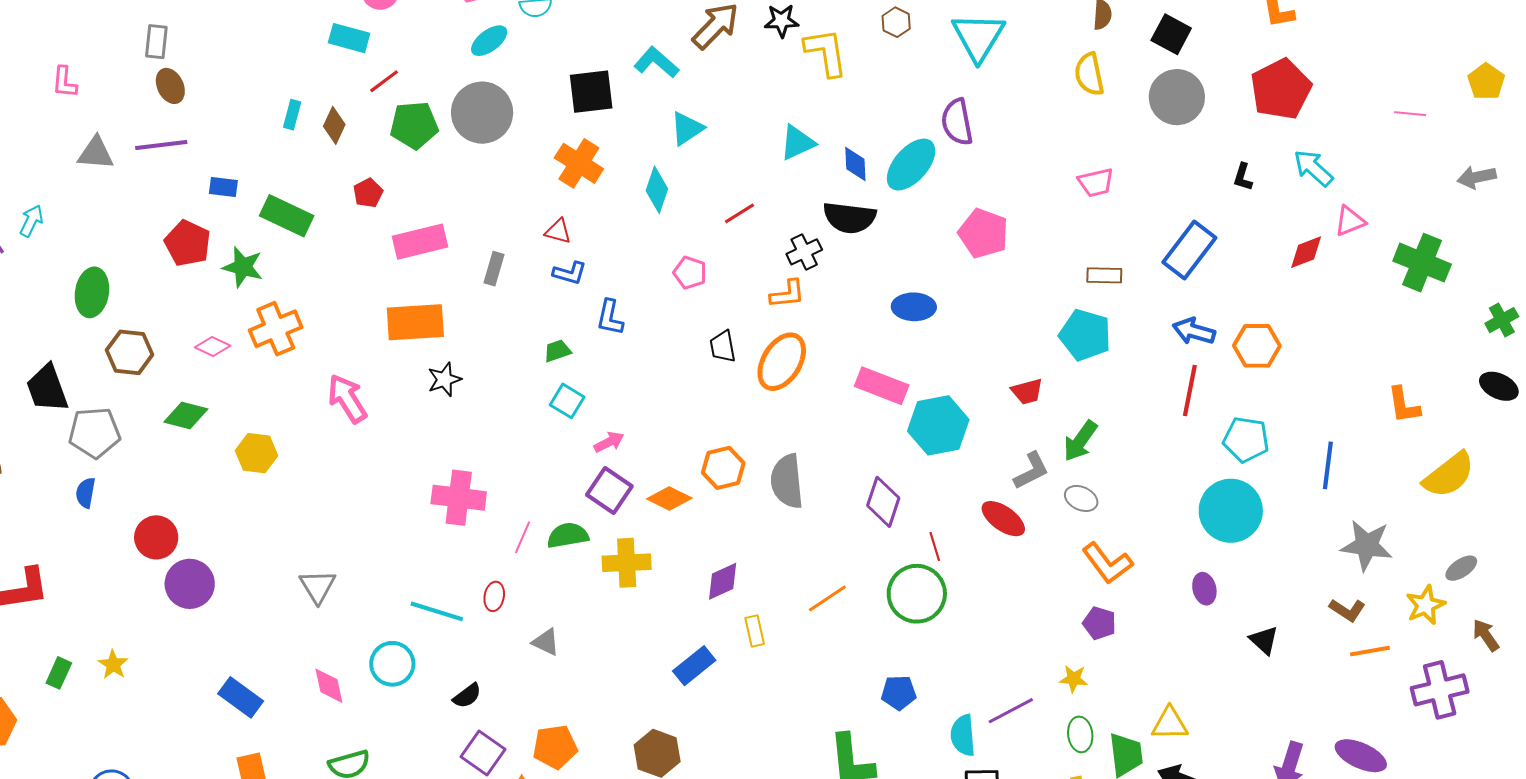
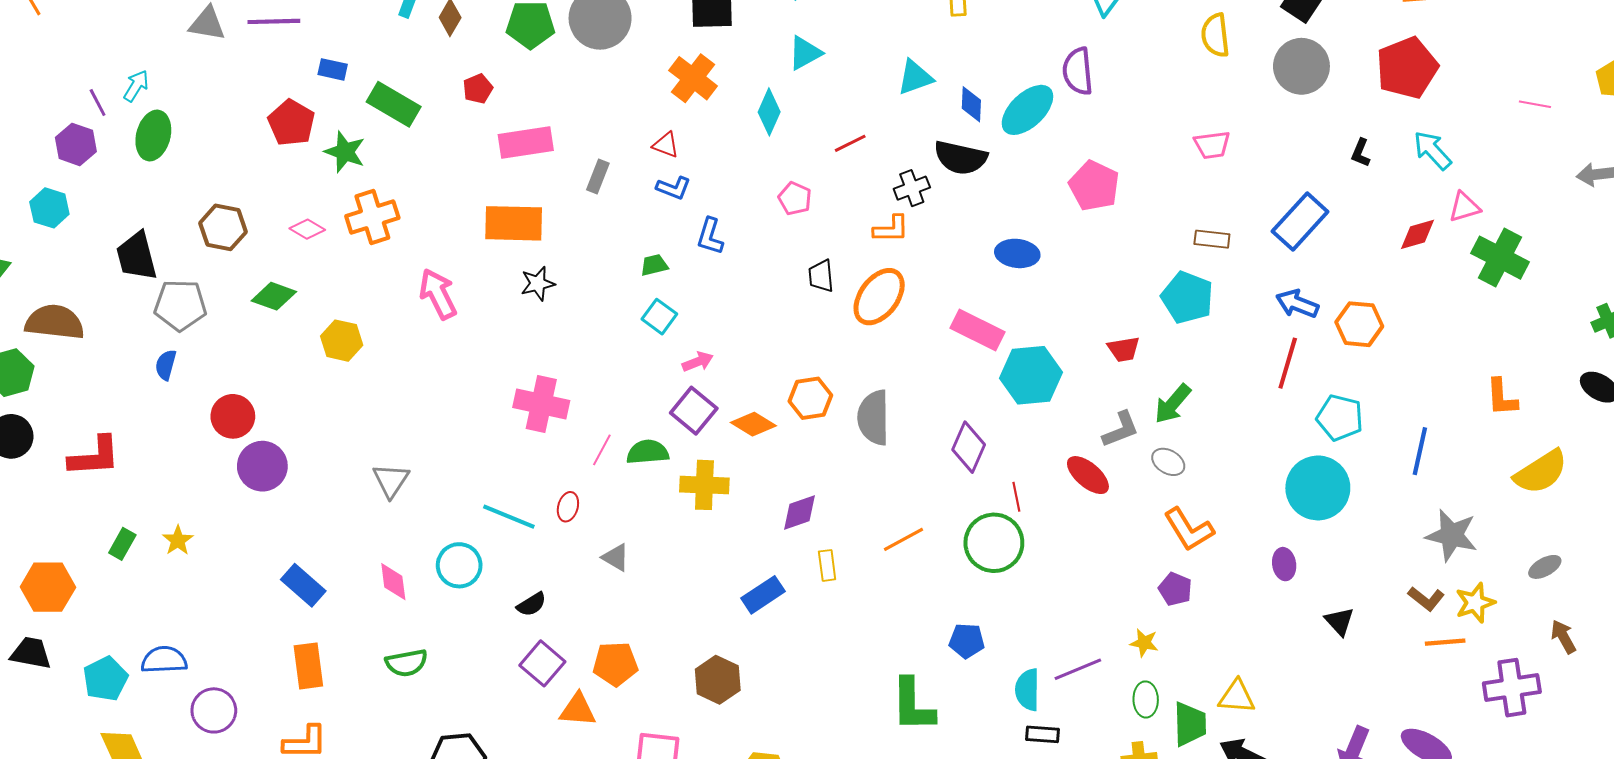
green cross: (1422, 263) -> (1500, 258), moved
green ellipse: (92, 292) -> (153, 135), moved
yellow star: (1425, 605) -> (1475, 603), moved

